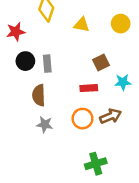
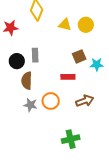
yellow circle: (121, 24) -> (86, 25), moved
black circle: (25, 61) -> (17, 61), moved
cyan star: (123, 82) -> (97, 64), moved
orange circle: (83, 119) -> (51, 101), moved

